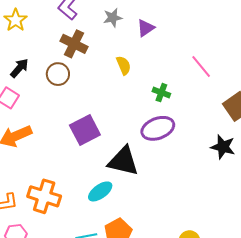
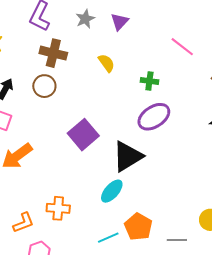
black triangle: (123, 161) -> (128, 156), turned -32
orange cross: (44, 196) -> (58, 208), size x0.7

